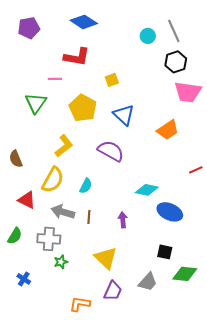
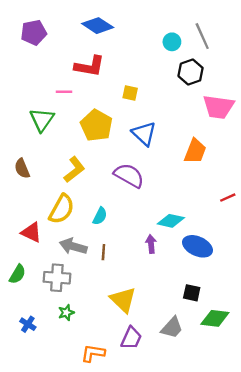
black hexagon: (176, 62) -> (191, 72), moved
yellow square: (112, 80) -> (130, 93), turned 32
orange trapezoid: (168, 130) -> (195, 151), turned -35
brown semicircle: (16, 159) -> (22, 168), moved
purple arrow: (123, 220) -> (151, 244), moved
green star: (61, 262) -> (66, 313), moved

